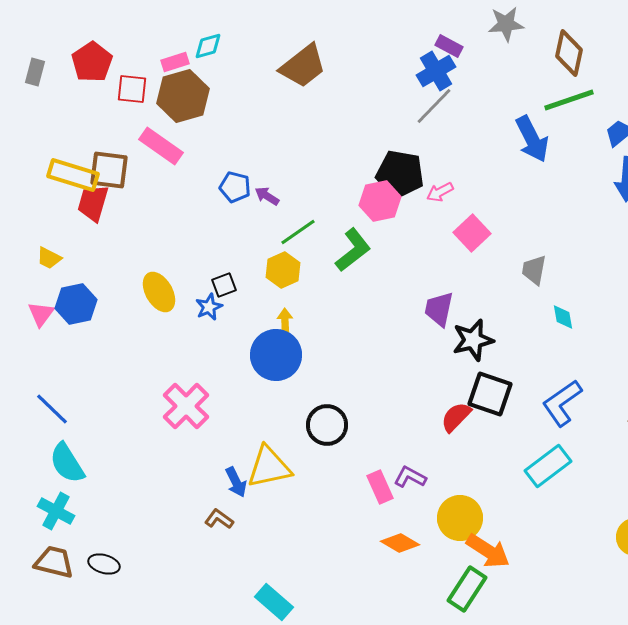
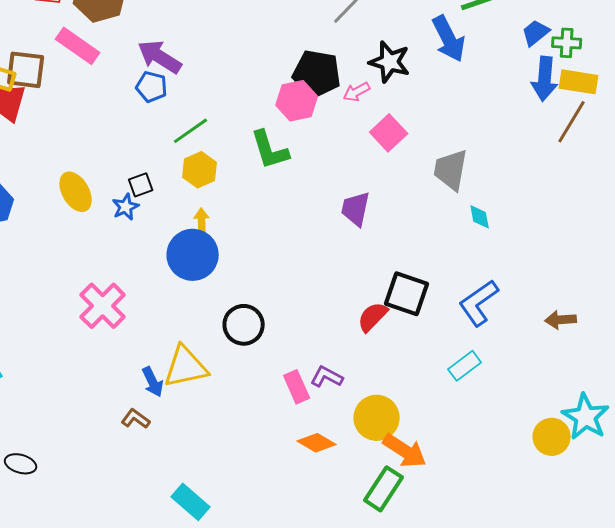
purple arrow: (267, 196) -> (160, 57), moved, size x1.8
green line: (298, 232) -> (191, 131), moved
green L-shape: (353, 250) -> (270, 150), turned 111
gray trapezoid: (534, 270) -> (451, 170), size x1.4
black star: (473, 340) -> (390, 62), moved, turned 30
cyan rectangle: (548, 466) -> (465, 366), size x0.7

